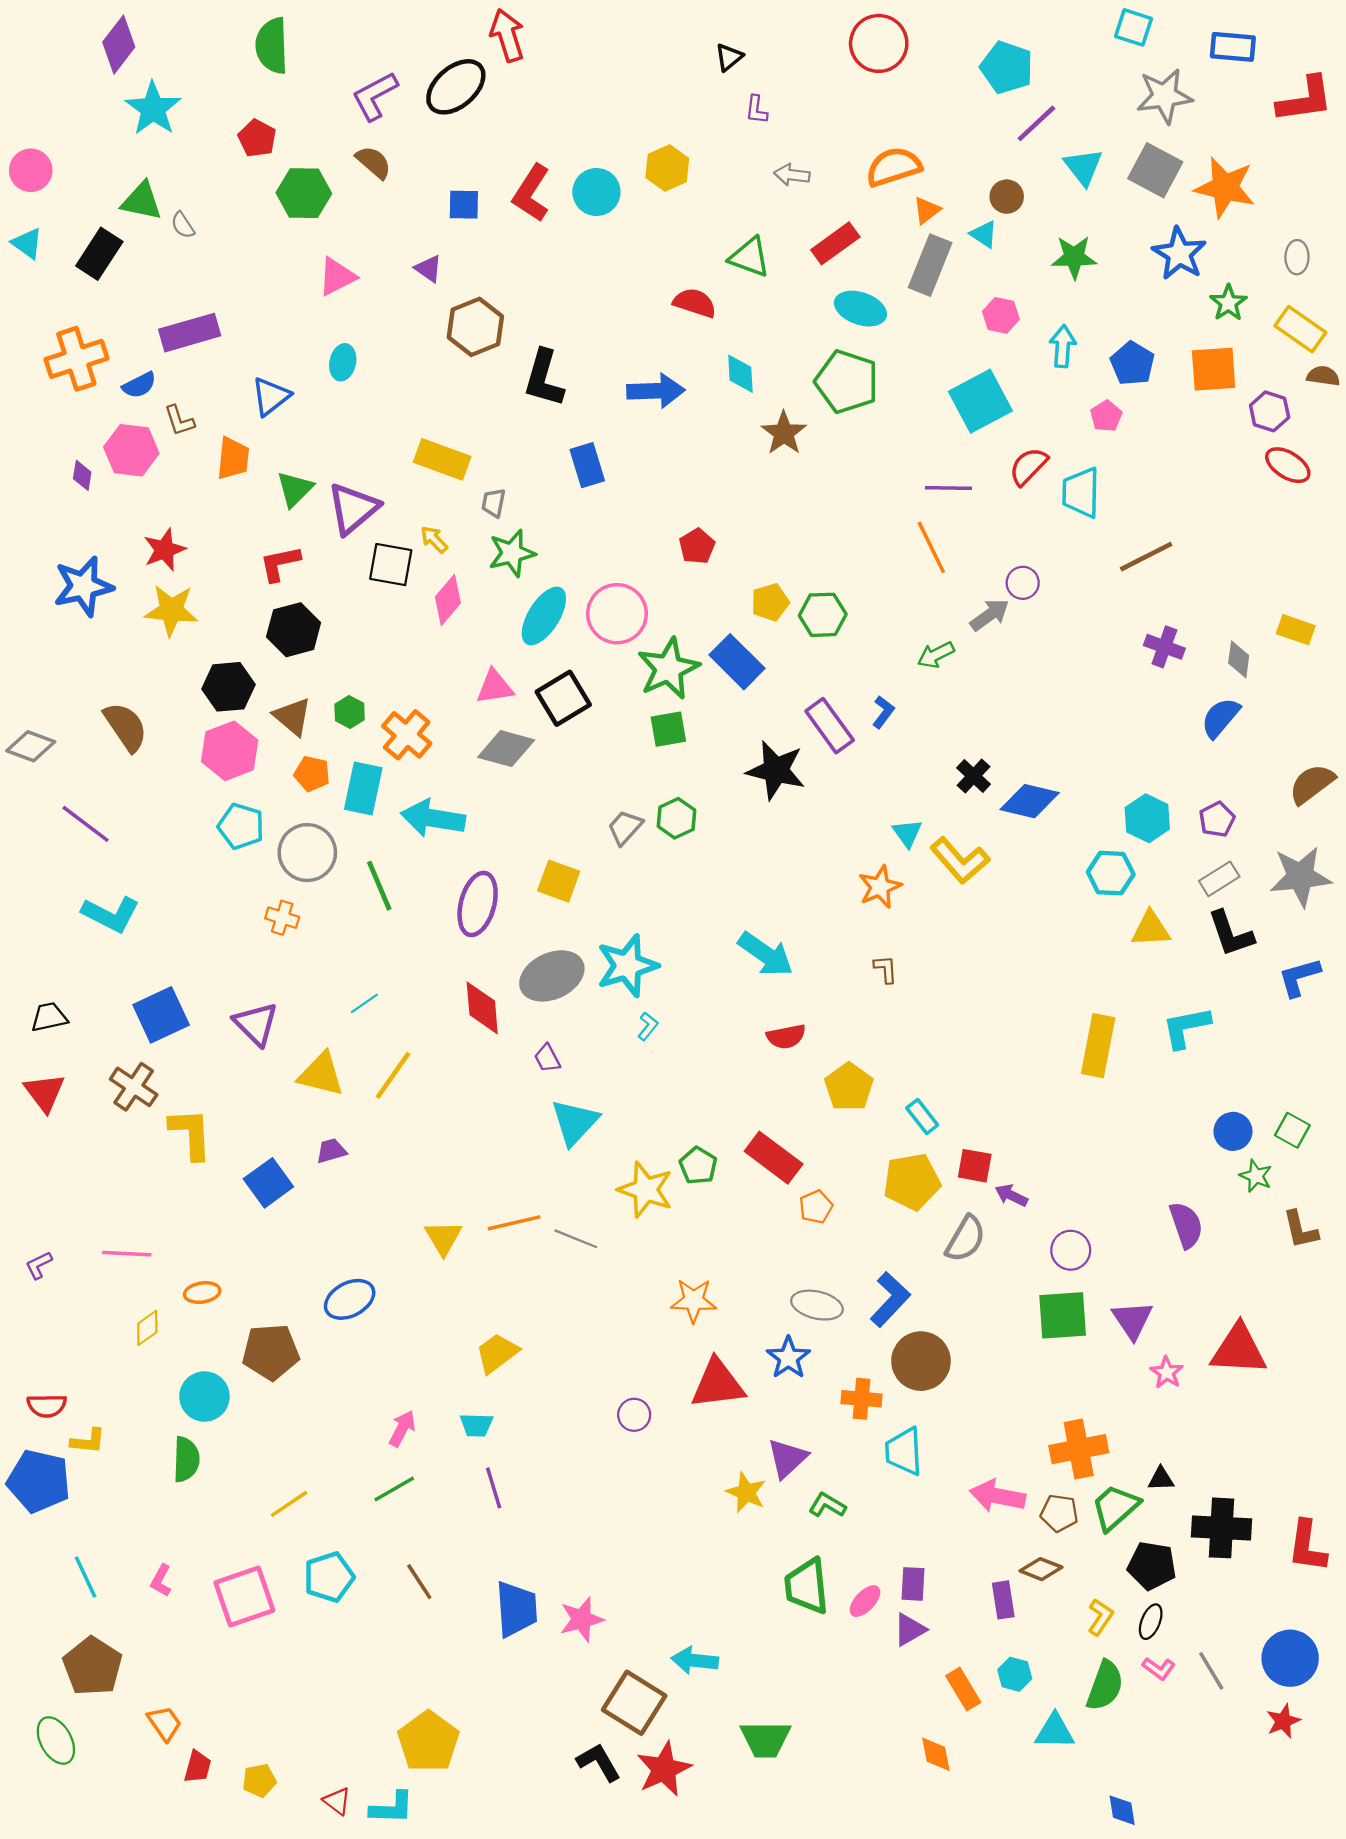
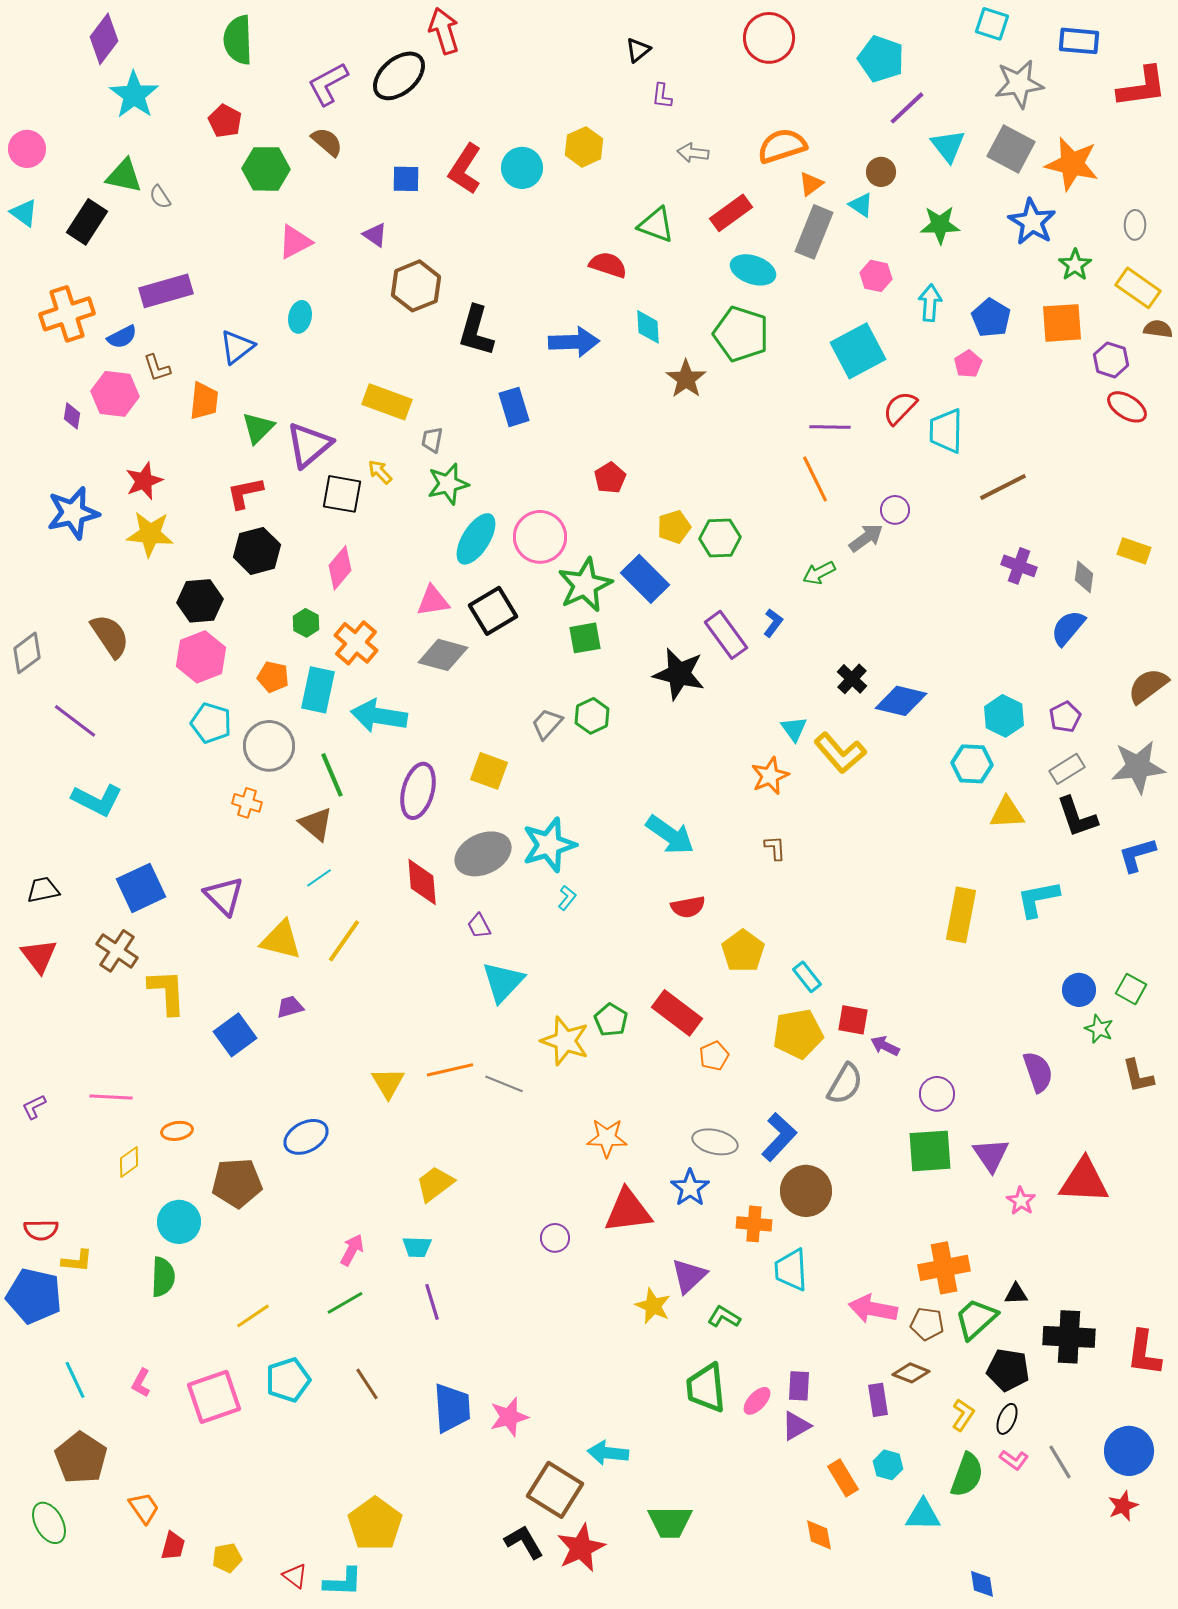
pink diamond: (448, 600) -> (340, 568), moved
brown triangle: (292, 717) -> (316, 824), moved
gray diamond: (31, 746) -> (27, 653), turned -57

